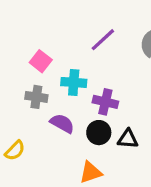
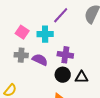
cyan cross: (74, 82) -> (45, 34), moved
purple semicircle: (62, 123) -> (40, 60), moved

